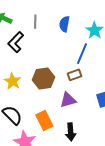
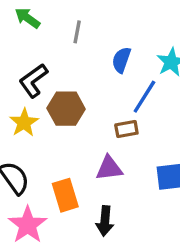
blue semicircle: (64, 24) -> (121, 60), moved
black L-shape: (16, 42) -> (33, 81), moved
brown hexagon: (44, 78) -> (66, 109), moved

